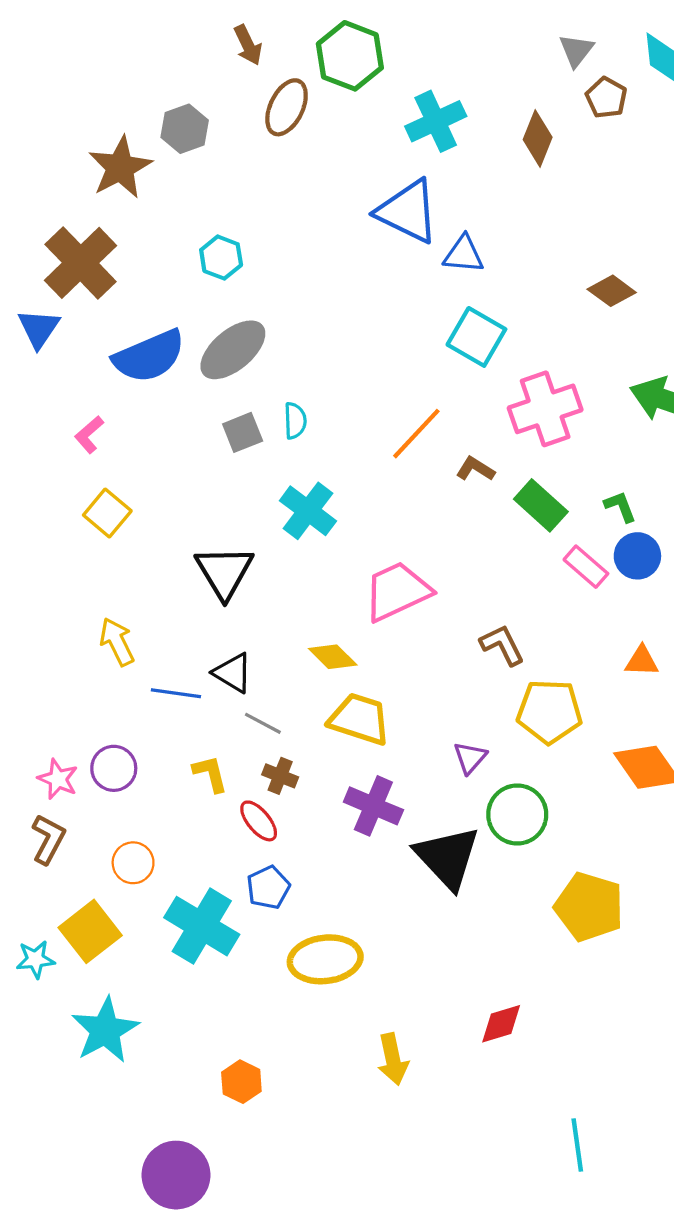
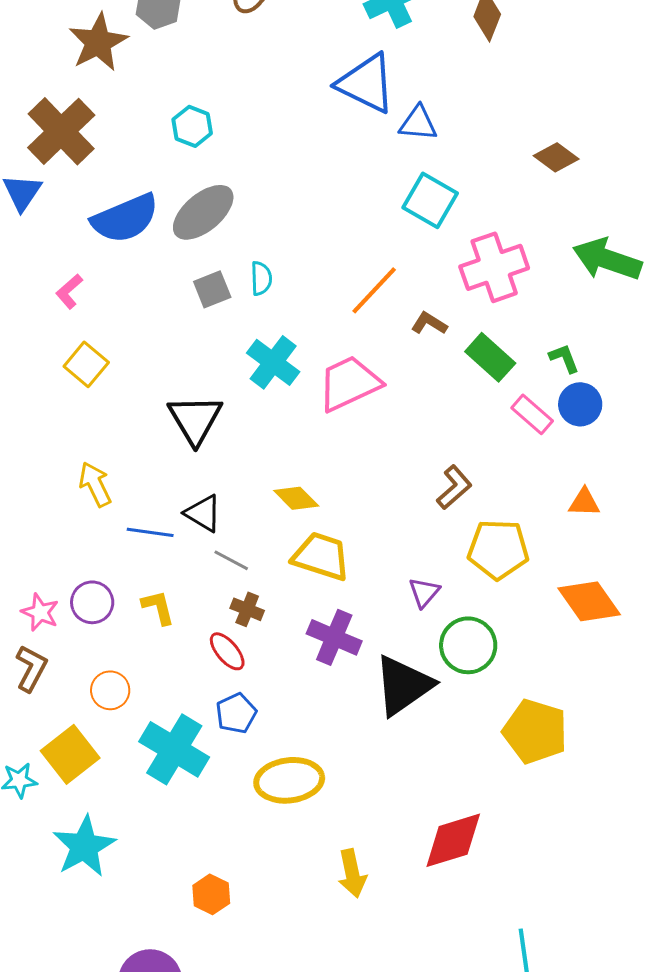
pink trapezoid: (397, 591) -> (349, 383), moved
brown L-shape: (502, 645) -> (454, 487), turned 75
yellow L-shape: (210, 774) -> (158, 607), moved
black triangle: (447, 857) -> (403, 685), turned 38
red diamond: (501, 1024) -> (453, 840), size x1.5

